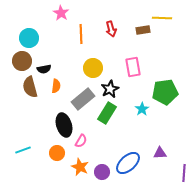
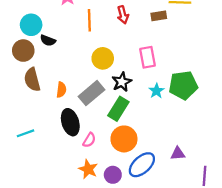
black semicircle: (44, 69) -> (48, 40), moved, turned 32
orange semicircle: (56, 86) -> (61, 90), moved
cyan star: (142, 109) -> (156, 91), moved
cyan line: (23, 150) -> (25, 133), moved
orange circle: (57, 153) -> (124, 139), moved, size x1.5

